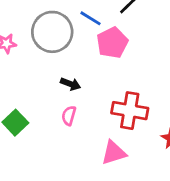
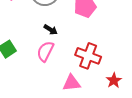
pink semicircle: (69, 116) -> (45, 51), size x1.5

